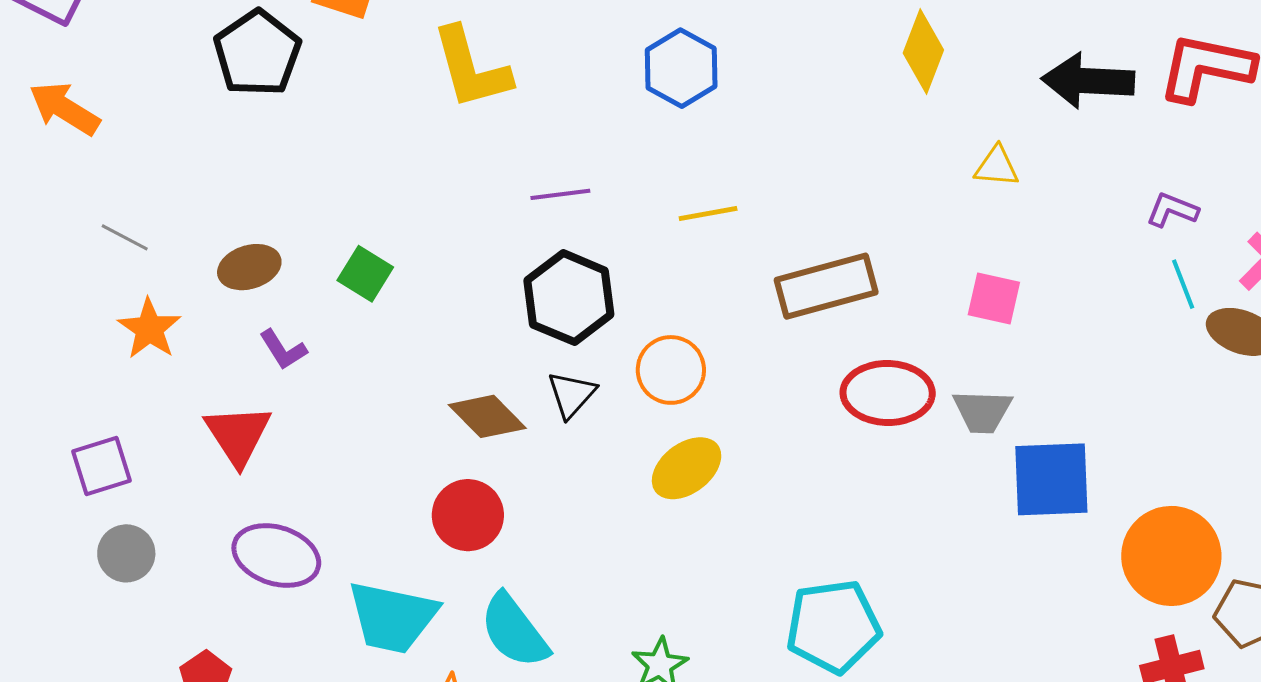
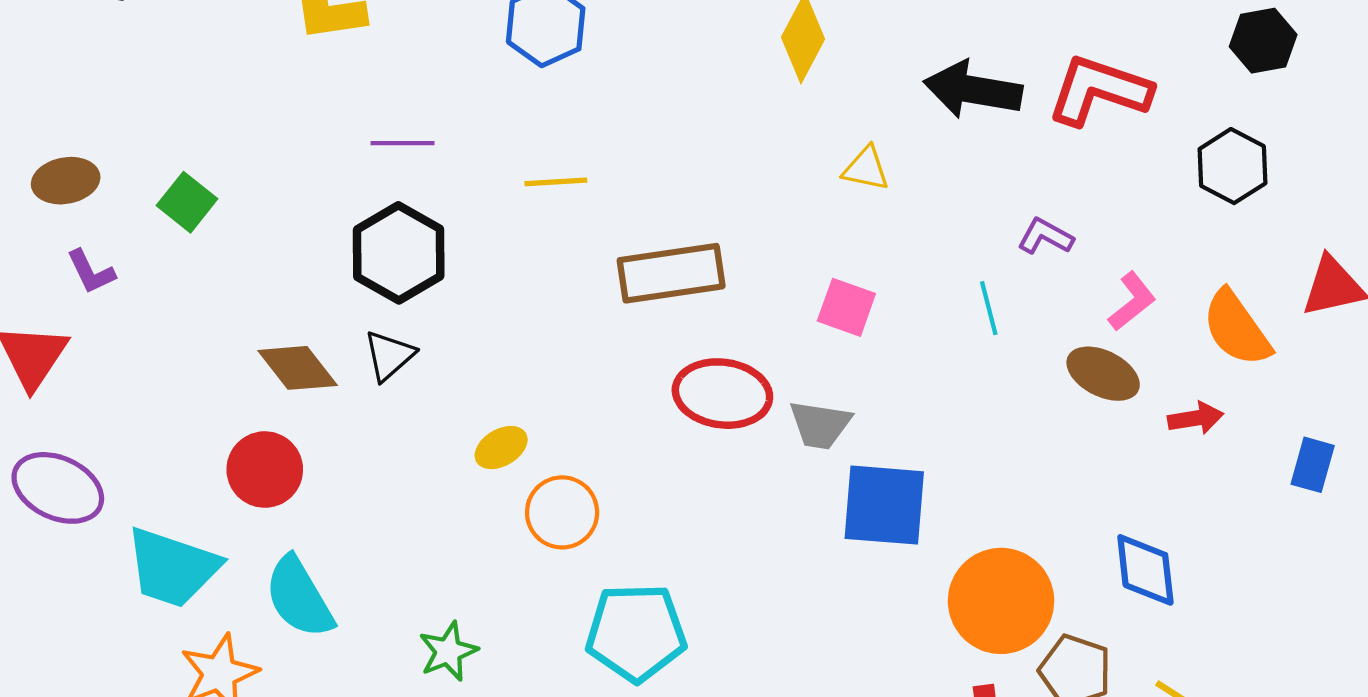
cyan line: (1183, 284) -> (989, 308), moved
orange circle: (671, 370) -> (562, 512), moved
yellow ellipse: (687, 468) -> (501, 448), size x0.7

